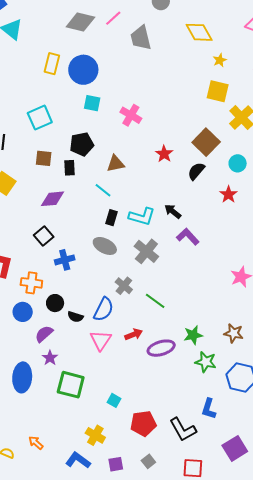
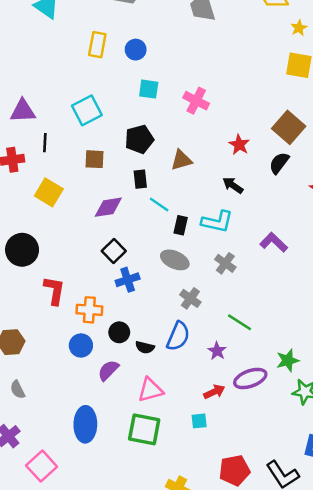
blue circle: (83, 70) -> (136, 50), size x0.6
black rectangle: (70, 168) -> (140, 179), moved
cyan line: (103, 190) -> (159, 205), moved
black arrow: (173, 211) -> (233, 185), moved
black square: (44, 236) -> (114, 251), moved
gray cross: (146, 251) -> (225, 263), size x0.7
gray cross: (124, 286) -> (190, 298), moved
red arrow: (134, 334) -> (214, 392), moved
pink triangle: (101, 340) -> (150, 390), moved, turned 45
purple star: (50, 358) -> (217, 351), moved
cyan square: (114, 400) -> (199, 421), moved, turned -32

